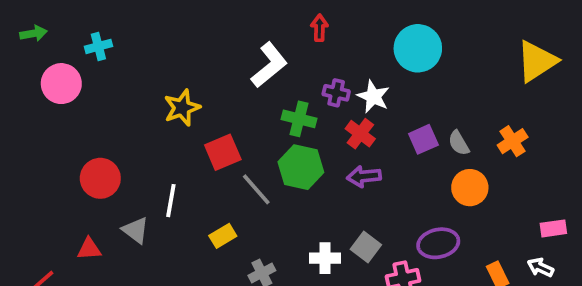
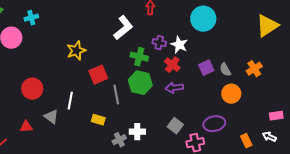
gray line: (256, 189) -> (116, 95), turned 30
yellow rectangle: (223, 236) -> (98, 120), turned 48
white cross: (325, 258) -> (137, 132), moved

